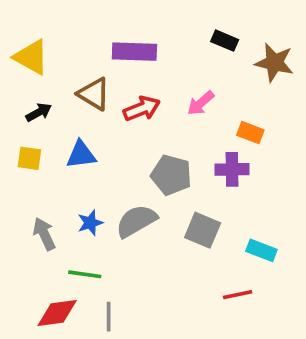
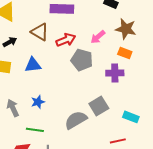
brown star: (274, 63) -> (126, 29), moved
gray pentagon: (171, 175) -> (82, 60), moved
gray semicircle: (136, 221) -> (76, 120), moved
gray square: (203, 230) -> (99, 106), turned 36

